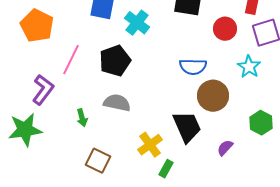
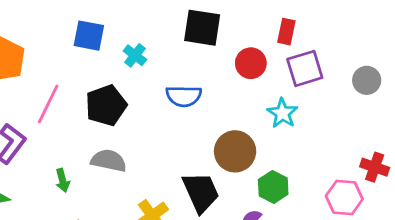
cyan cross: (137, 23) -> (135, 55), size x0.7
blue semicircle: (193, 67) -> (184, 96), moved
green hexagon: (261, 123) -> (273, 187), moved

